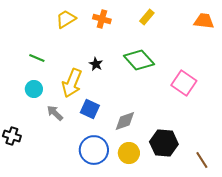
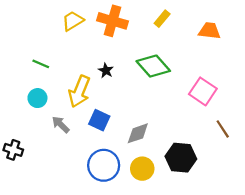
orange cross: (102, 19) -> (112, 21), size x1.5
orange trapezoid: (204, 21) -> (209, 31), moved
brown line: (202, 160) -> (223, 129), moved

